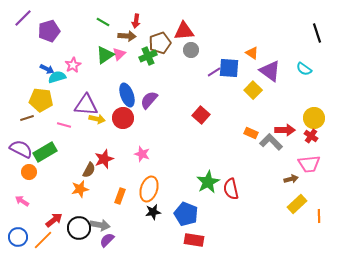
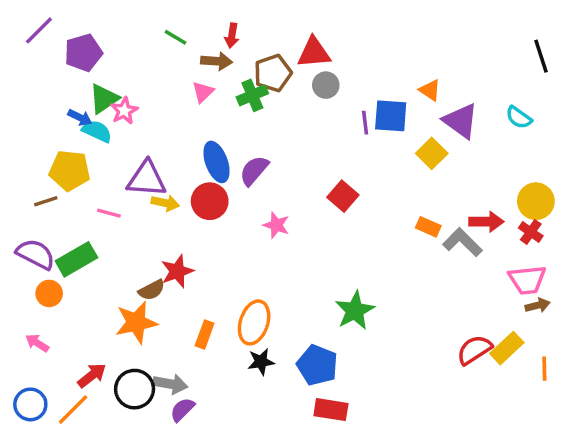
green triangle: (105, 55) -> (104, 99), moved
purple line: (214, 72) -> (365, 123), turned -64
cyan semicircle: (57, 77) -> (97, 131), turned 42
pink star: (142, 154) -> (276, 225), moved
brown semicircle: (89, 170) -> (152, 290), turned 35
brown arrow: (291, 179) -> (538, 305), moved
orange star: (80, 189) -> (136, 322), size x1.4
red semicircle: (231, 189) -> (474, 350), moved, turned 70

